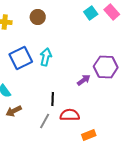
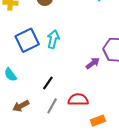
black line: (53, 99) -> (48, 83), moved, turned 32
brown arrow: (14, 111) -> (21, 106), moved

